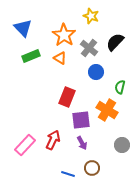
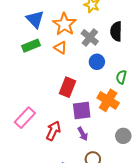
blue triangle: (23, 28) -> (35, 19), moved
black semicircle: (115, 42) -> (116, 31), turned -42
pink rectangle: (25, 145) -> (25, 118), moved

